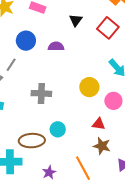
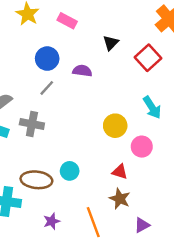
gray line: (11, 65) -> (47, 88), moved
gray cross: (41, 93) -> (32, 124), moved

